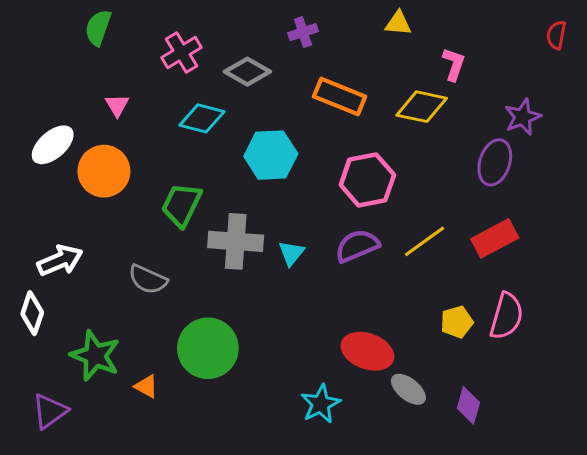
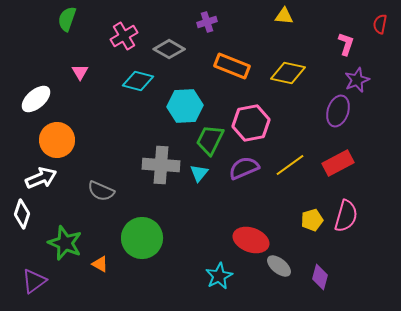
yellow triangle: (398, 23) -> (284, 16), moved
pink L-shape: (454, 64) -> (346, 44), moved
orange circle: (104, 171) -> (57, 140), moved
green trapezoid: (182, 205) -> (210, 140), moved

